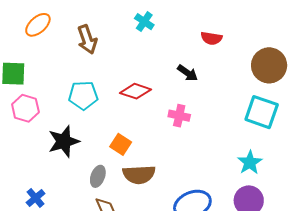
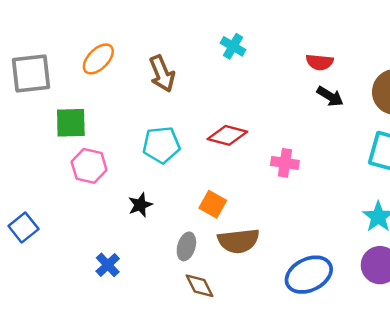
black arrow: (188, 73) -> (330, 96), moved
black star: (64, 141) -> (140, 205), size x0.6
blue cross: (36, 198) -> (108, 265), moved

